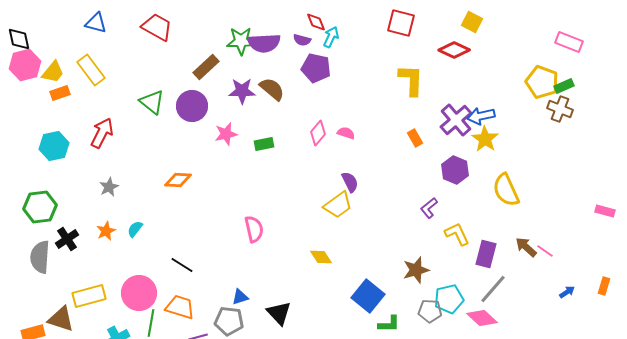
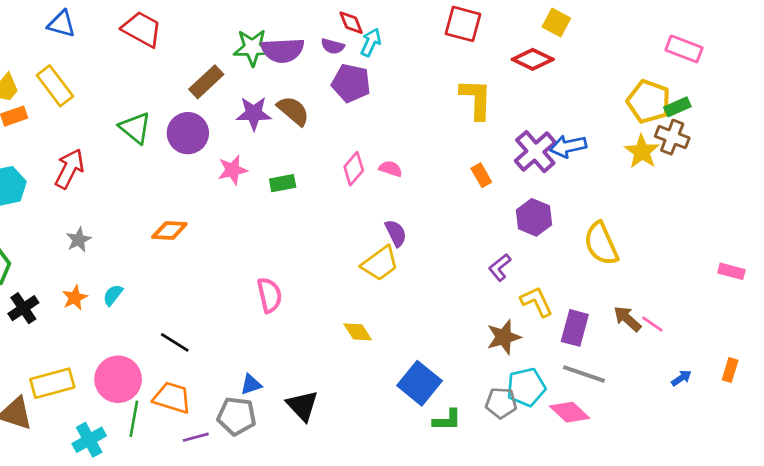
yellow star: (485, 139) -> (642, 152), moved
brown star: (416, 270) -> (504, 337), moved
gray line: (493, 289) -> (584, 374), turned 68

